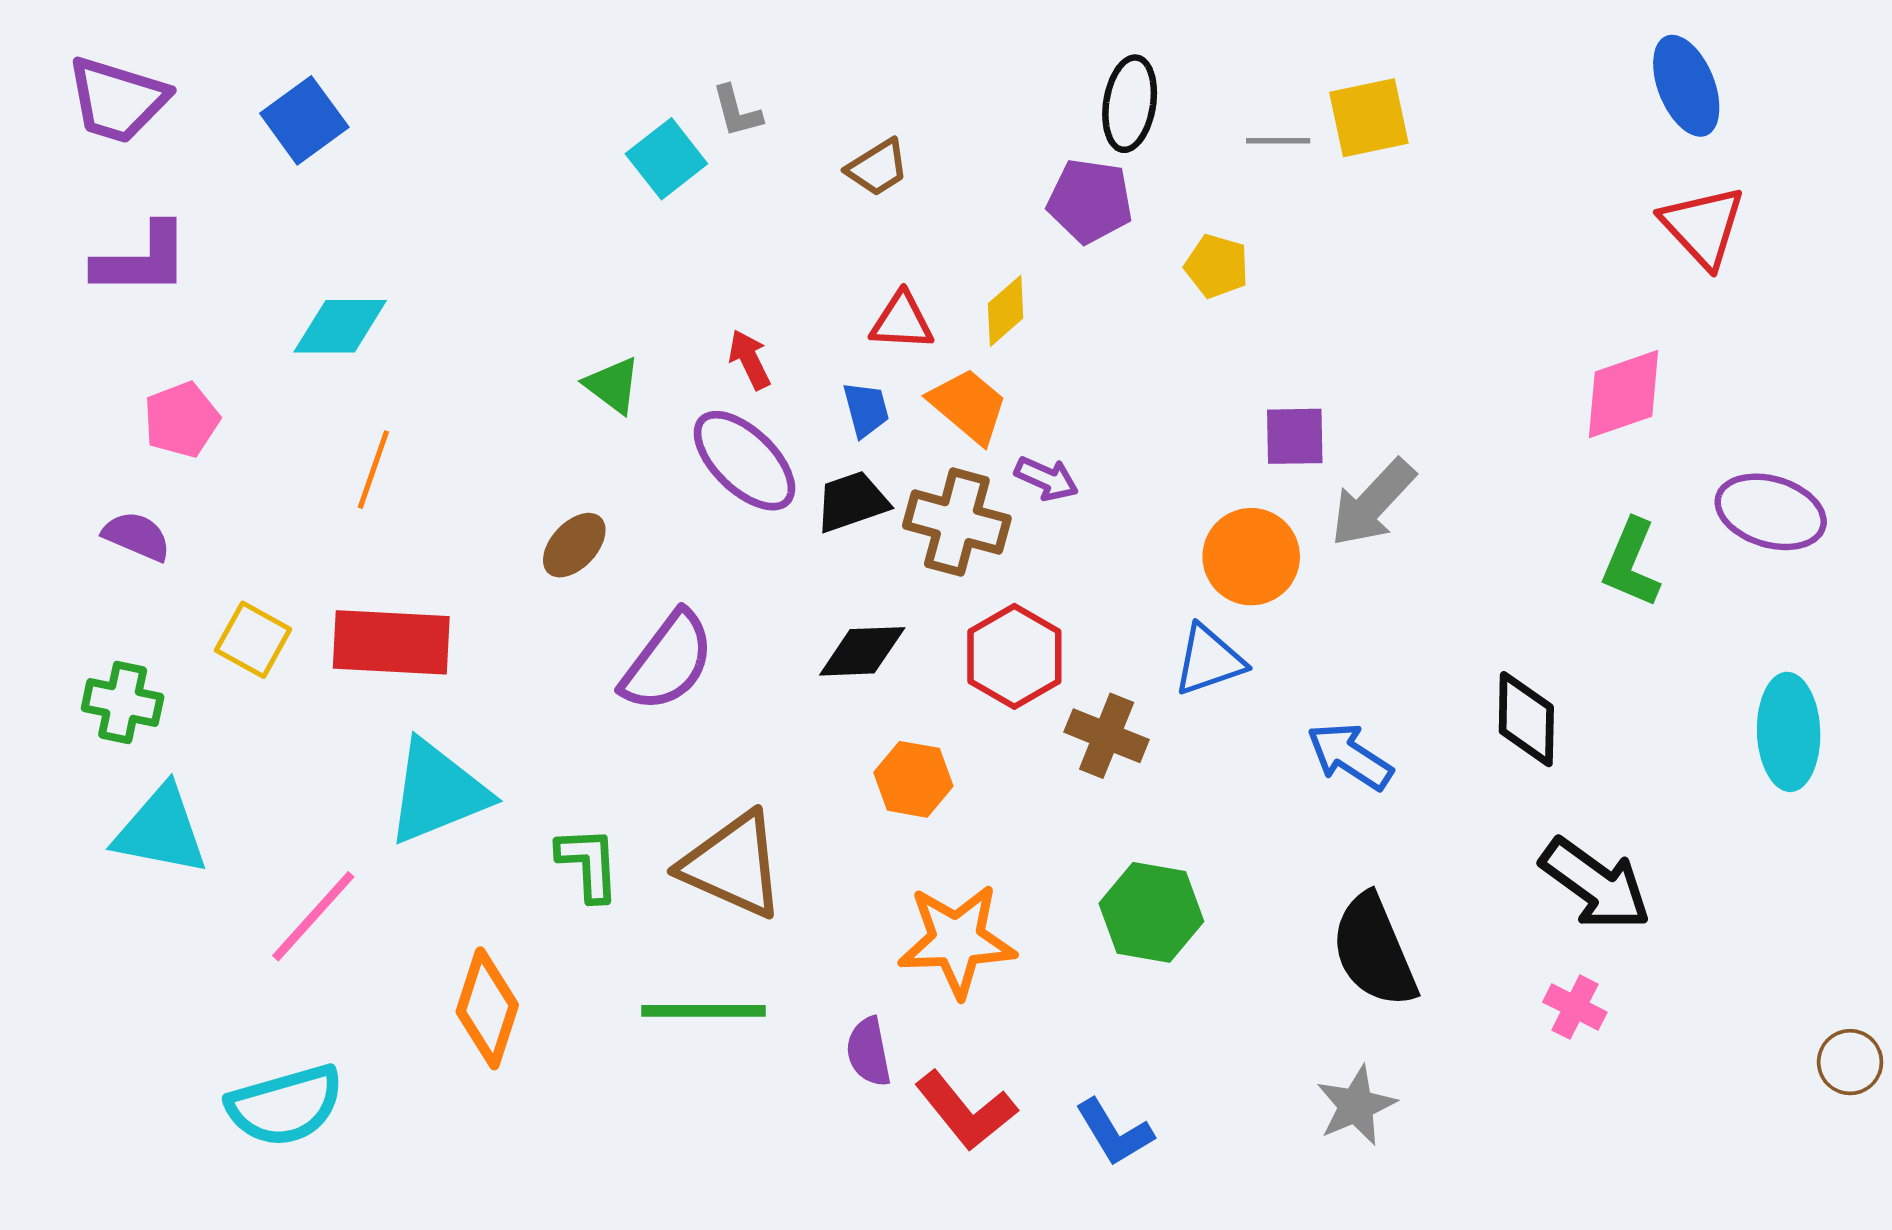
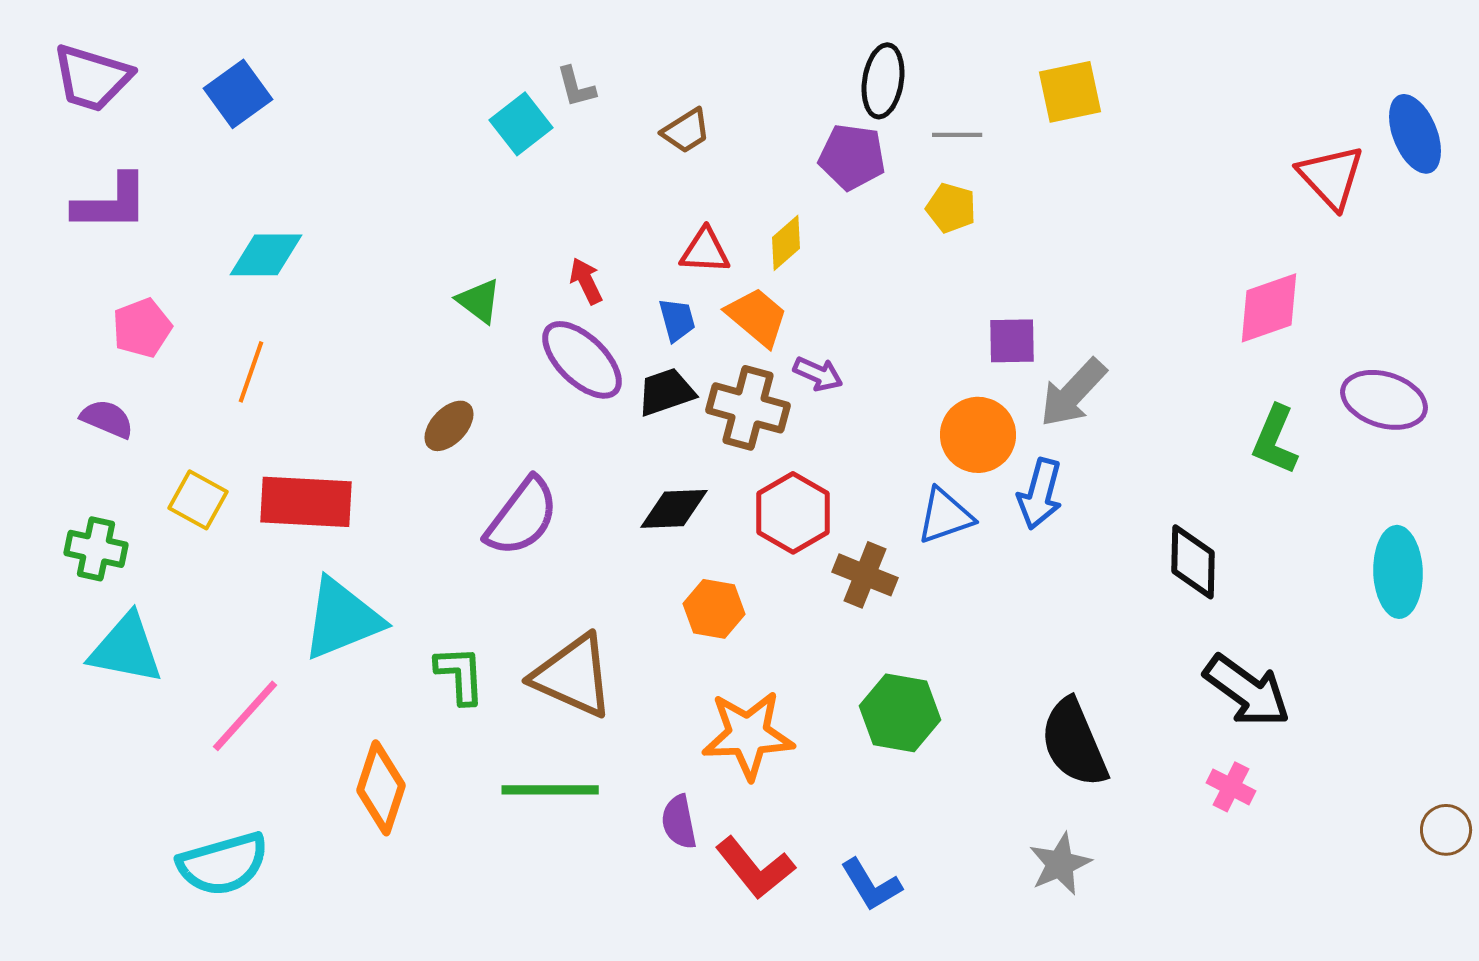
blue ellipse: (1686, 86) -> (1415, 134), moved
gray line: (1278, 141) -> (957, 135), moved
orange line: (373, 470) -> (251, 372), moved
blue arrow: (1350, 756) -> (1040, 494), moved, turned -108

